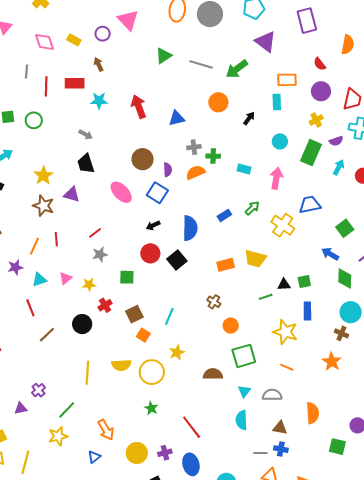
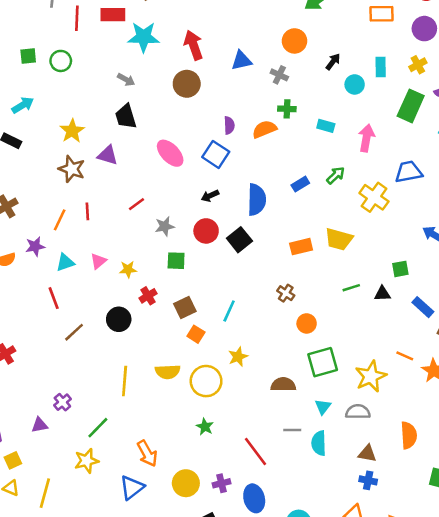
cyan star: (99, 101) -> (144, 37), size x1.4
cyan rectangle: (277, 102) -> (381, 67), moved
cyan circle: (280, 141) -> (355, 84), moved
gray cross: (194, 147) -> (279, 75), moved, turned 32
brown circle: (143, 159) -> (187, 84), moved
gray star: (100, 254) -> (165, 226), moved
black triangle: (284, 285) -> (382, 294), moved
blue rectangle: (307, 311) -> (423, 307), moved, turned -48
yellow star: (285, 332) -> (371, 376), moved, turned 30
orange line: (287, 367) -> (405, 356), moved
gray line: (260, 453) -> (292, 430), moved
blue triangle: (94, 457) -> (132, 487), size x1.5

